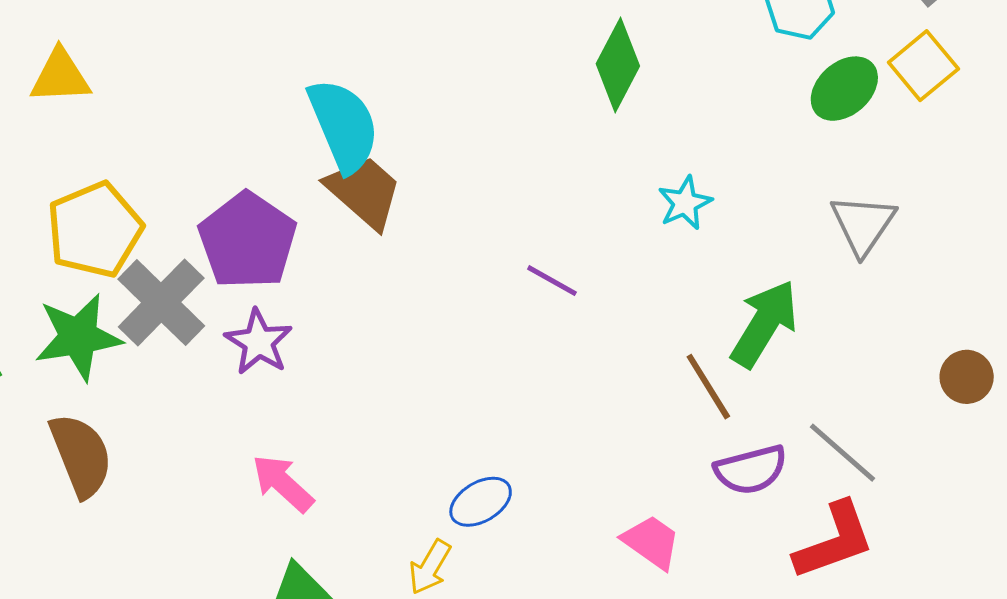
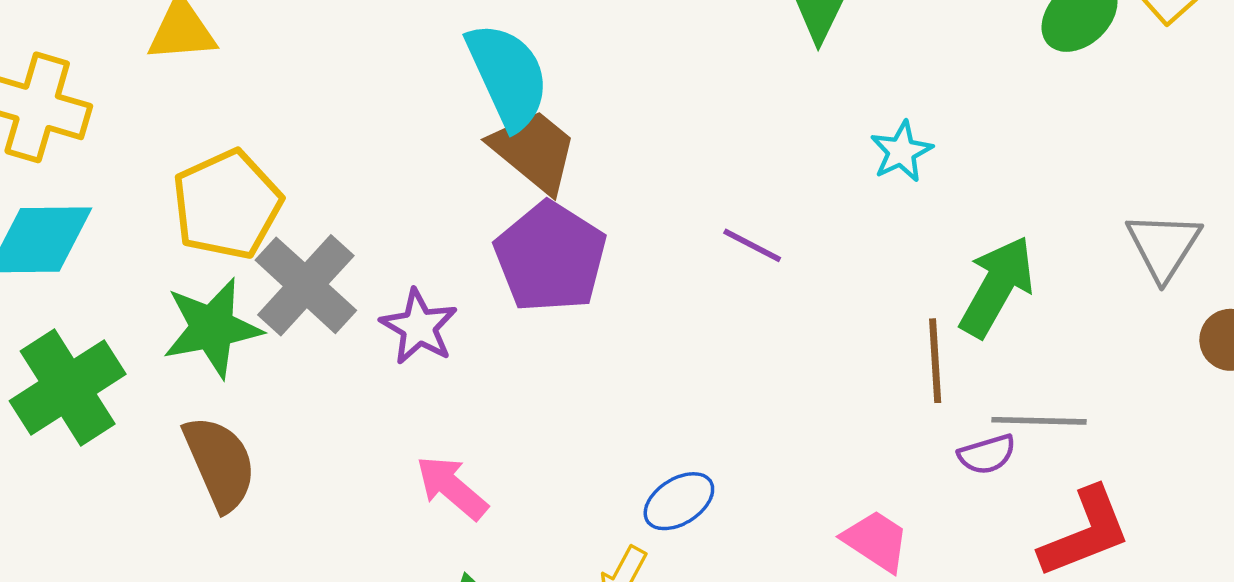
gray triangle: (863, 224) -> (1164, 246), moved
purple pentagon: (247, 241) -> (550, 257), moved
brown line: (708, 387) -> (935, 361), turned 30
gray line: (842, 453) -> (1039, 421), moved, turned -38
purple semicircle: (751, 470) -> (987, 454), size x0.7

